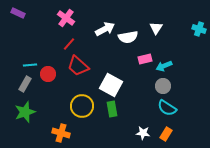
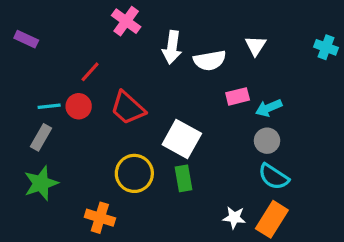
purple rectangle: (18, 13) -> (26, 39), moved
pink cross: (66, 18) -> (126, 21), moved
white arrow: (105, 29) -> (172, 47), turned 126
red line: (69, 44) -> (90, 72), moved
red circle: (48, 74) -> (79, 106), moved
orange rectangle: (166, 134) -> (272, 219), size x1.5

